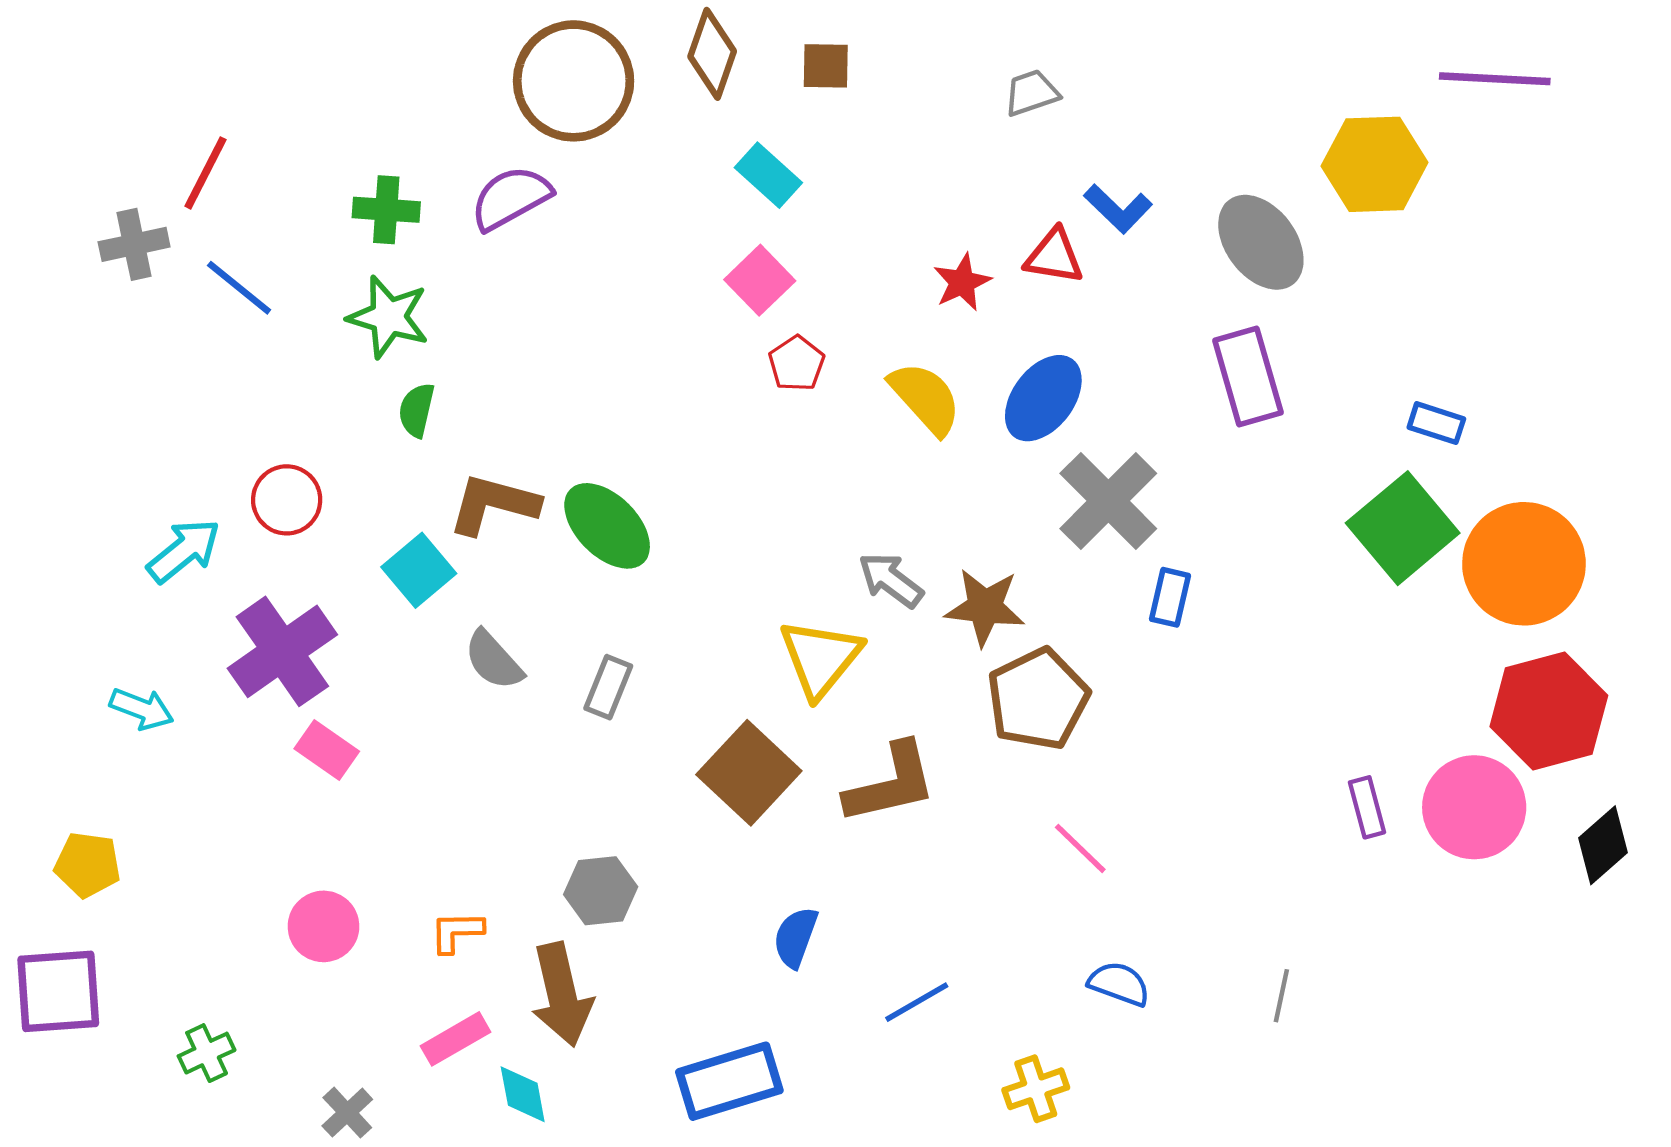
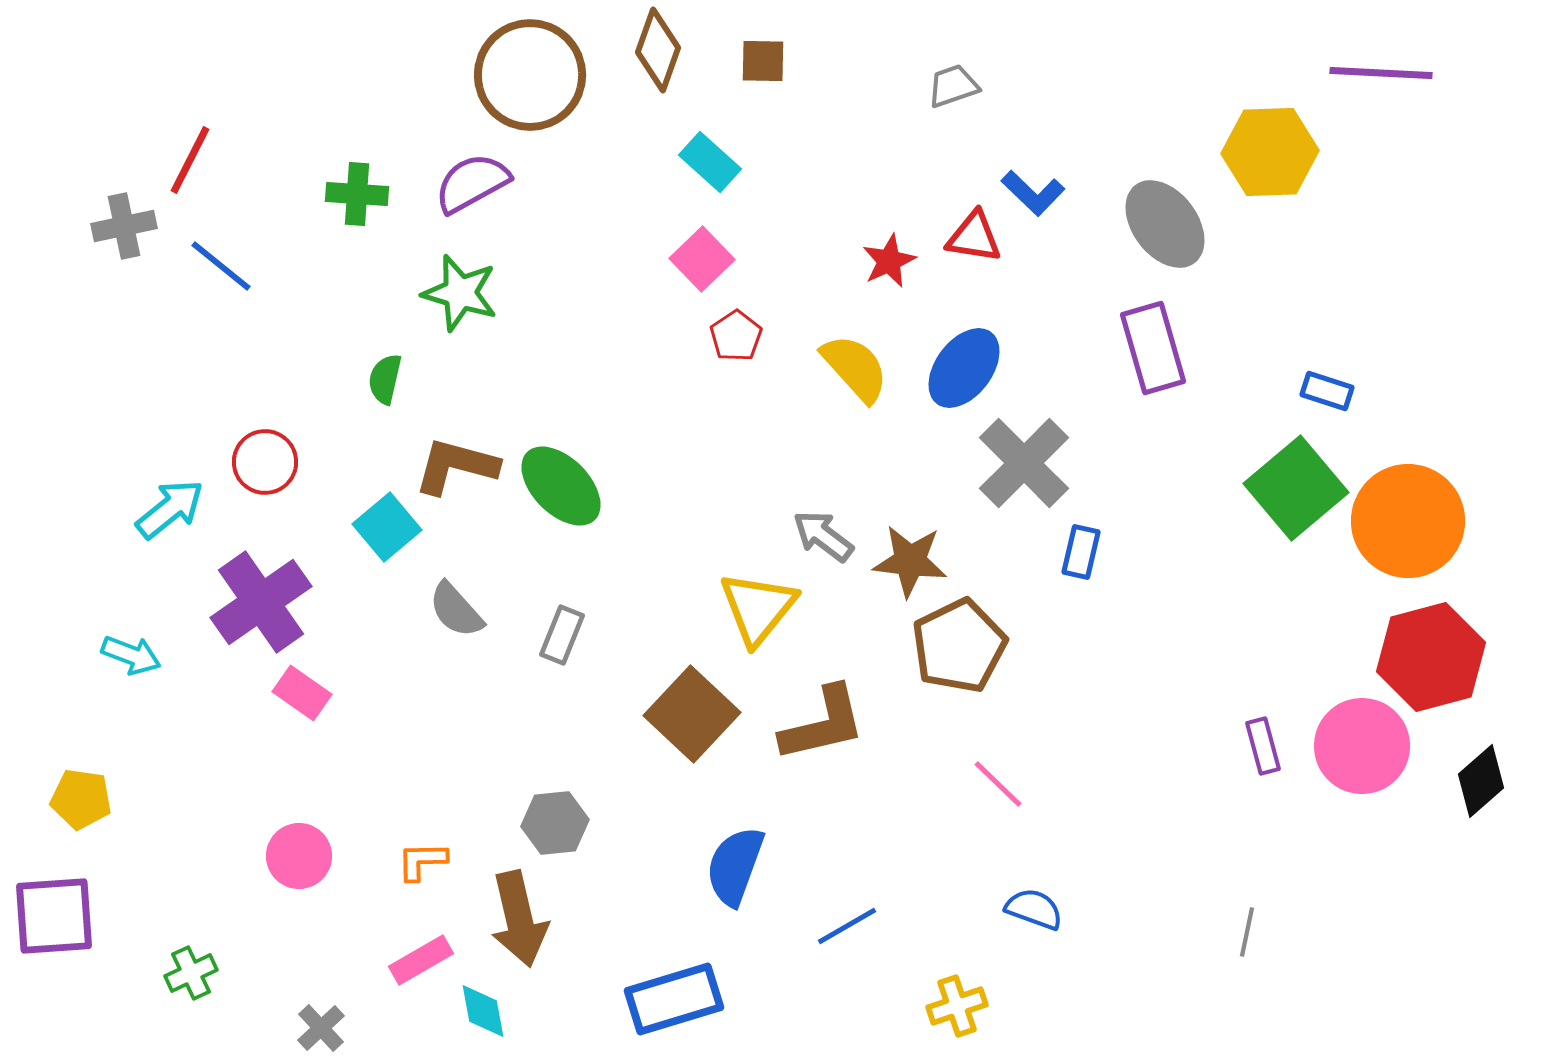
green star: (388, 317) -> (460, 293), moved
blue semicircle: (795, 937) -> (735, 866), size x1.4
gray line: (1281, 996) -> (1247, 932), moved

